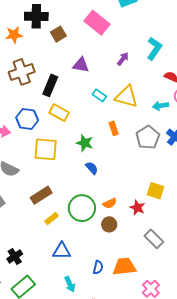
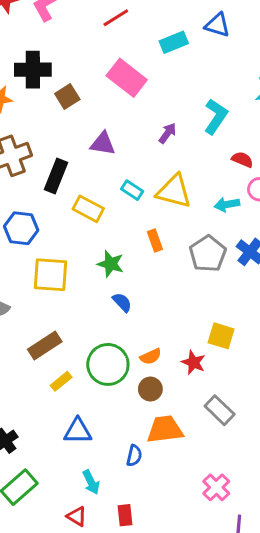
yellow rectangle: (59, 113) -> (88, 209), moved
orange trapezoid: (124, 267) -> (165, 429), moved

